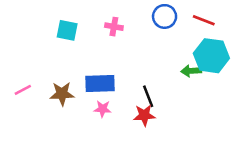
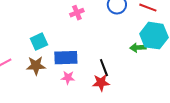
pink cross: (114, 27) -> (77, 13), turned -32
cyan square: (67, 30) -> (39, 42), moved, turned -36

